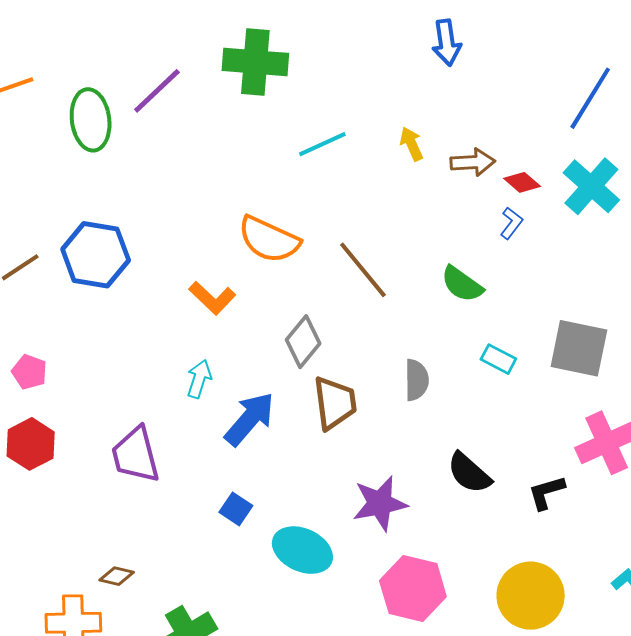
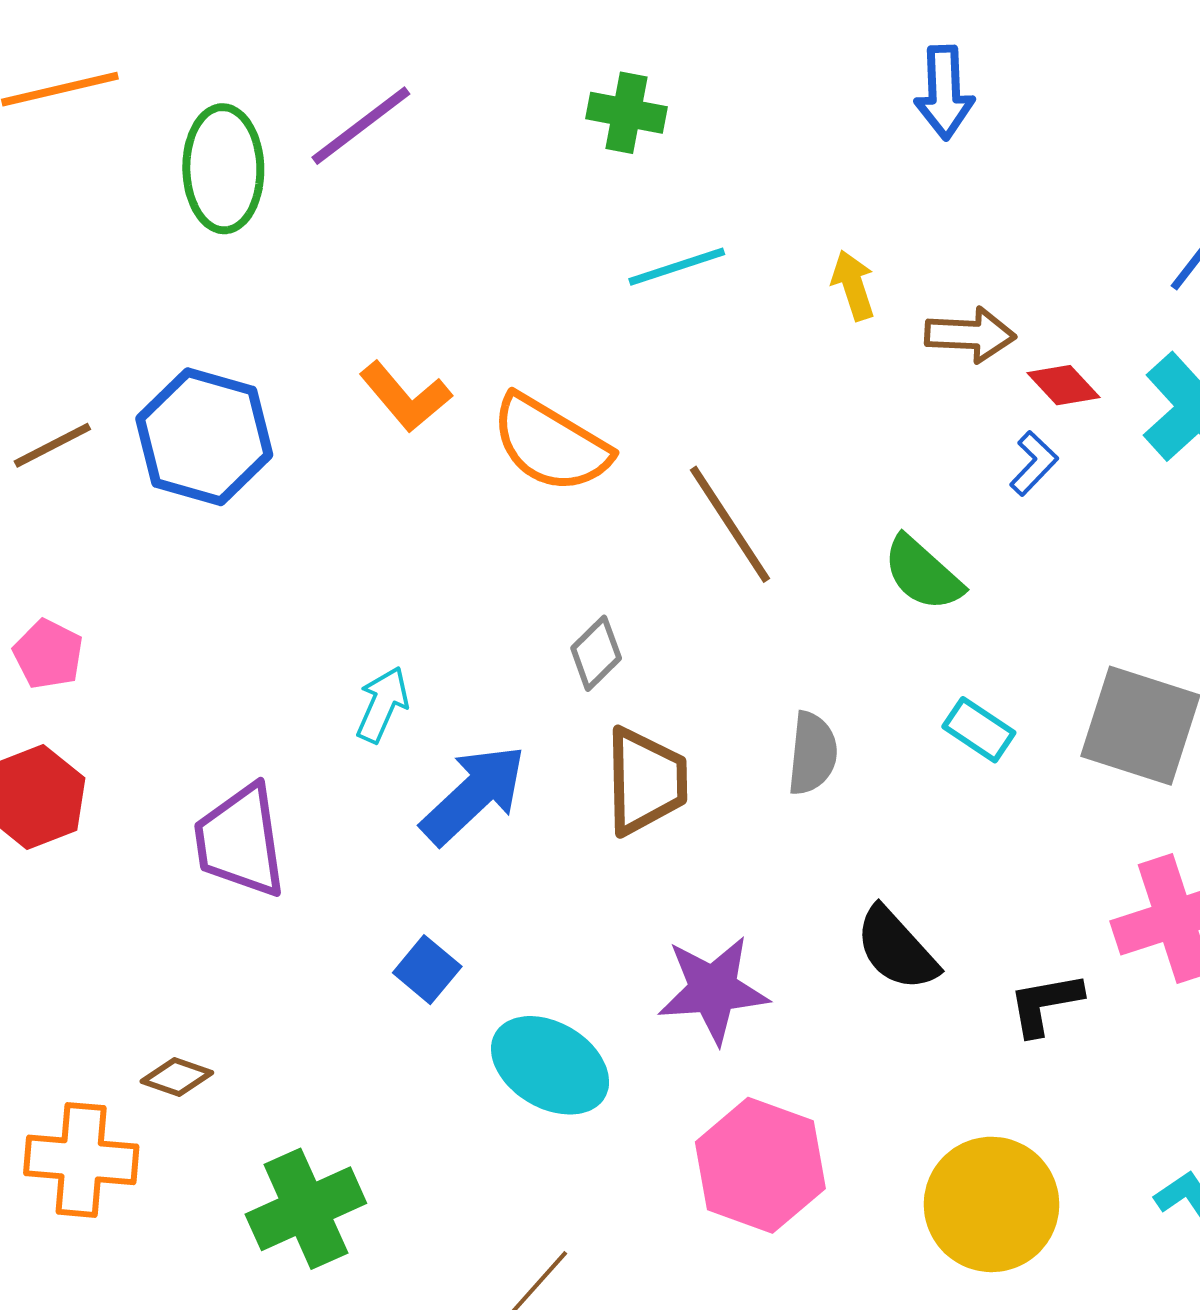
green cross: (255, 62) -> (627, 113), moved, size x0.6
orange L-shape: (212, 298) -> (405, 397), moved
gray diamond: (303, 342) -> (596, 653), size x0.7

